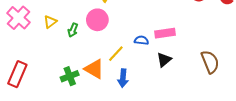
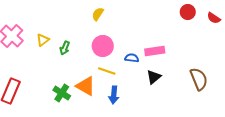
pink circle: (97, 20) -> (103, 46), moved
yellow line: (116, 54) -> (107, 71), turned 66
green cross: (70, 76) -> (62, 93), turned -36

